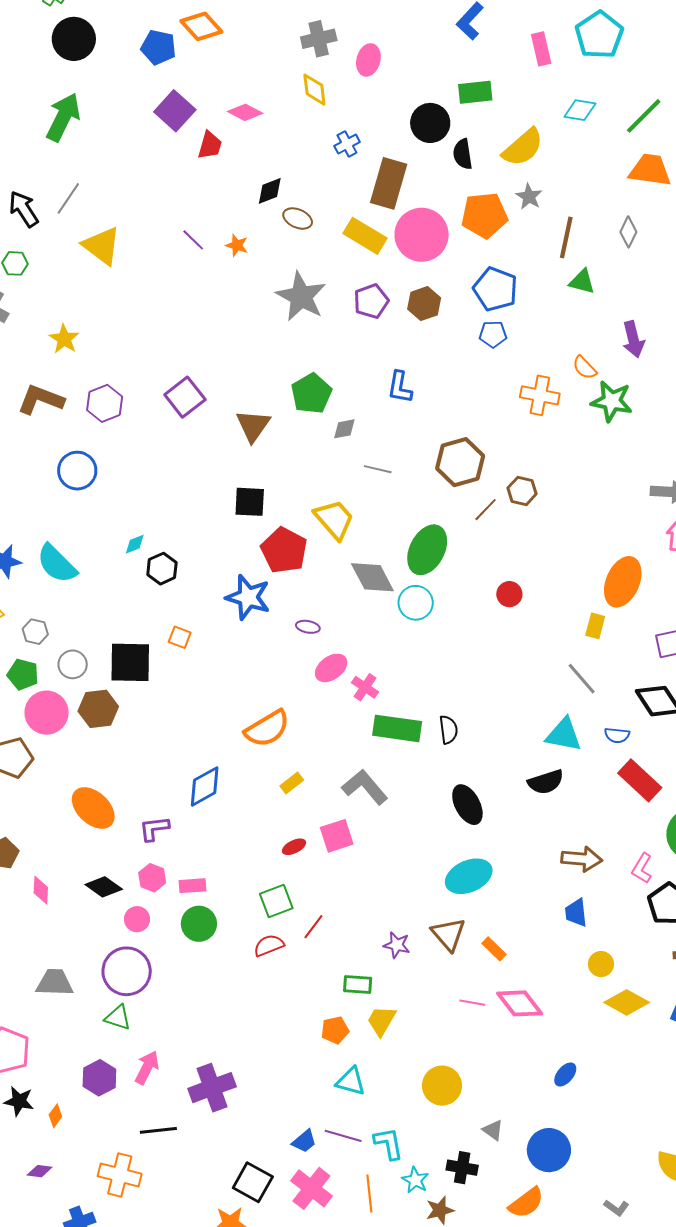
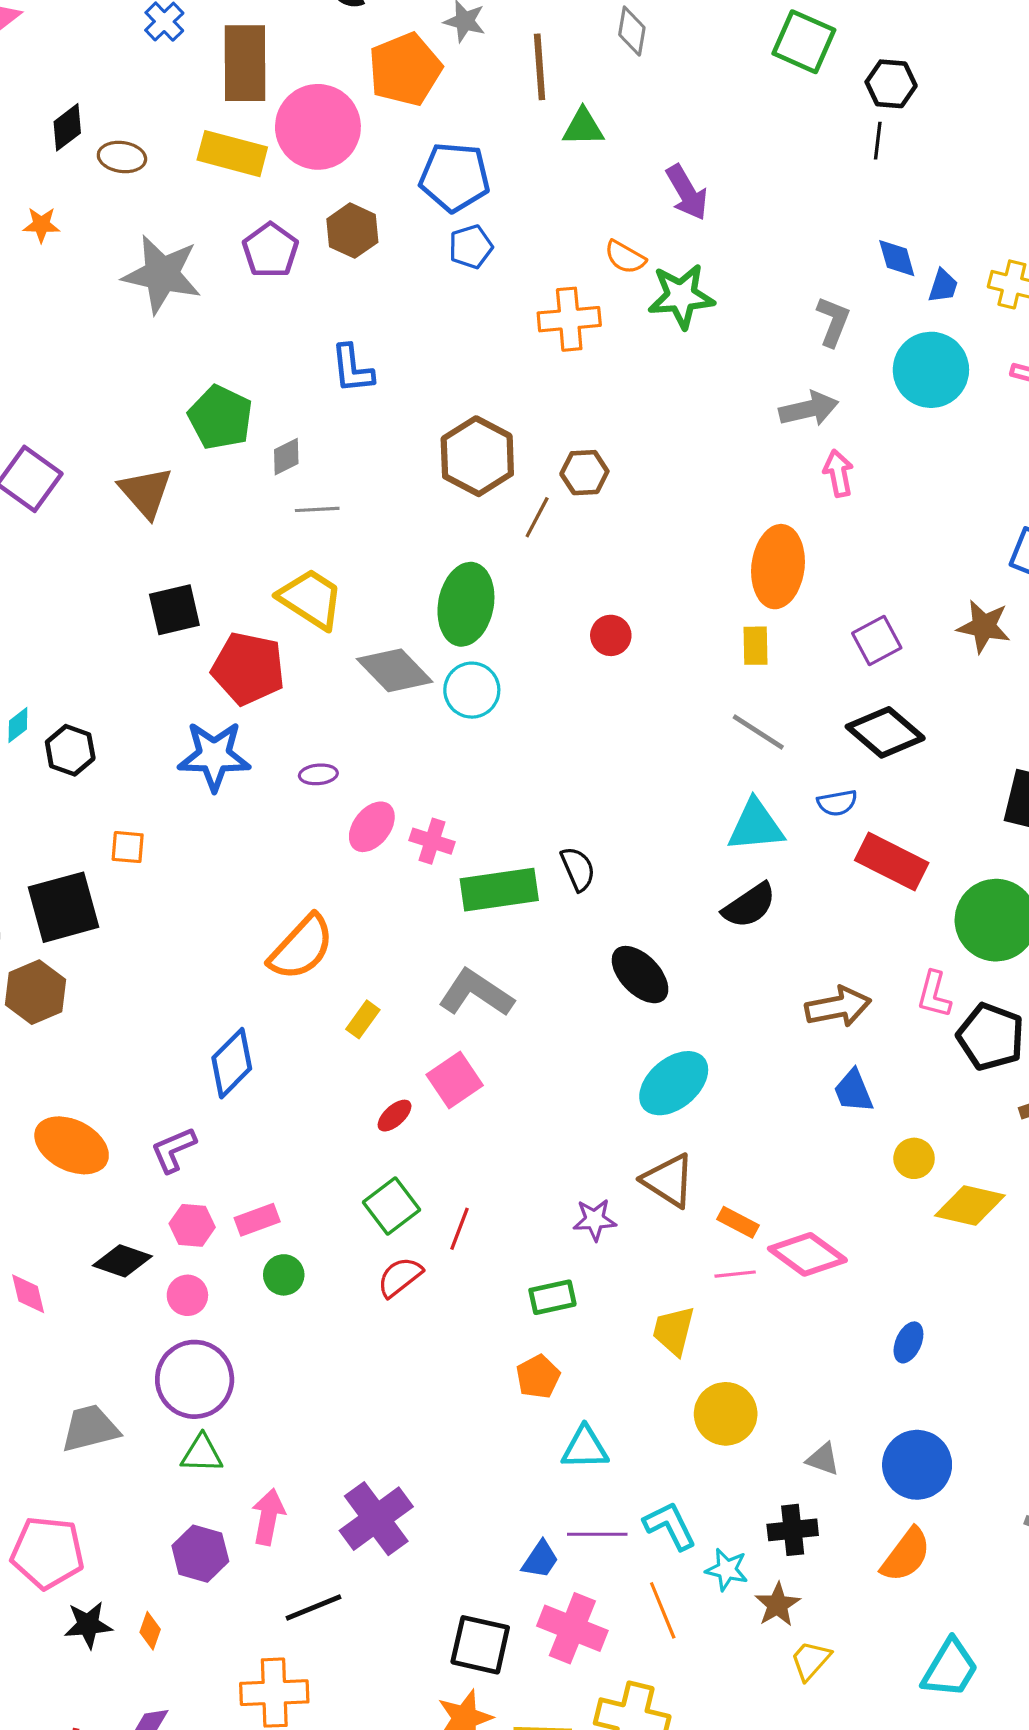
gray line: (378, 469) -> (317, 509), moved
green circle: (199, 924) -> (284, 1275), size x0.7
orange rectangle: (494, 949) -> (738, 1222), moved
yellow trapezoid: (381, 1021) -> (674, 1331), moved

